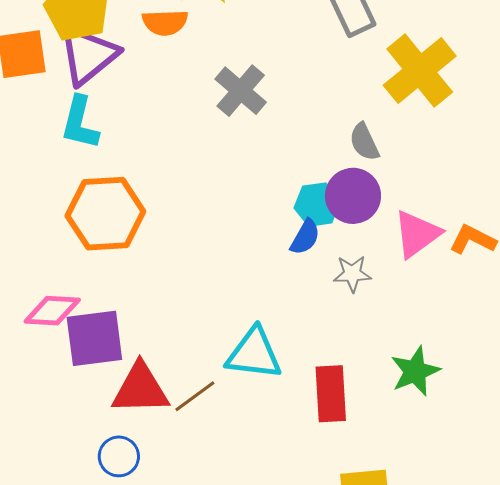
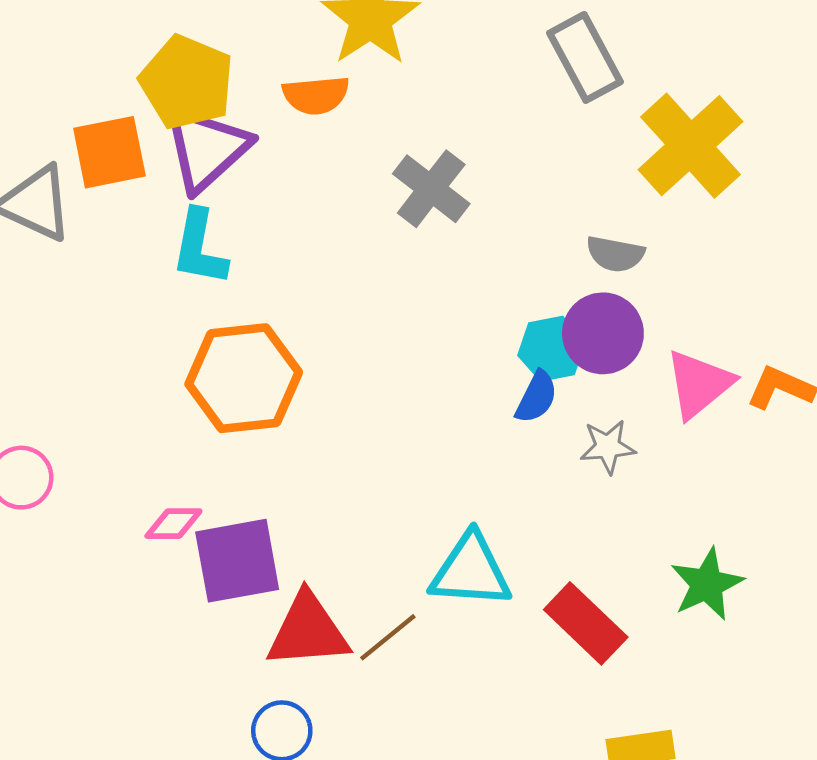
gray semicircle: (364, 142) -> (615, 254), turned -51
pink diamond: (52, 311) -> (173, 524), size x0.7
red rectangle: (331, 394) -> (586, 623), turned -40

